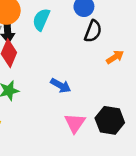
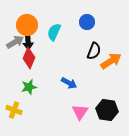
black semicircle: (93, 31) -> (94, 51), moved
orange arrow: (115, 57) -> (111, 61), size x1.5

